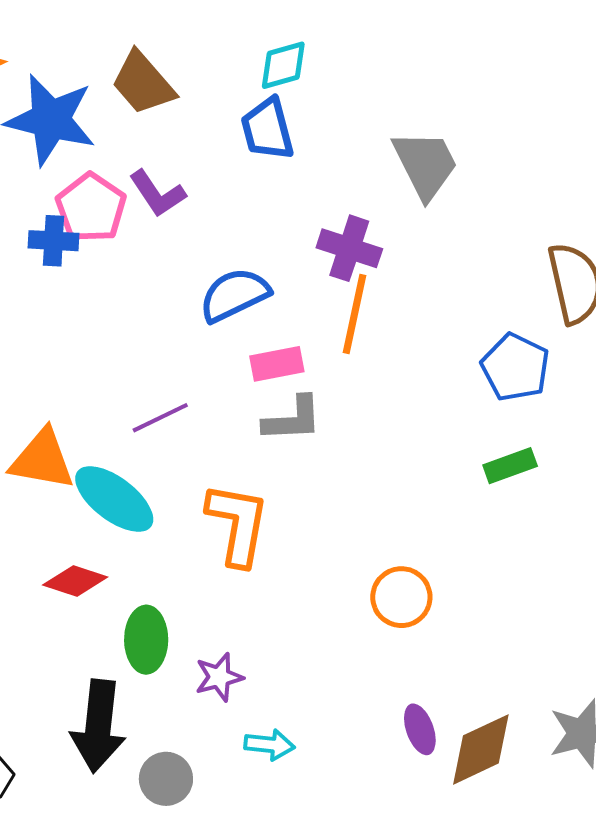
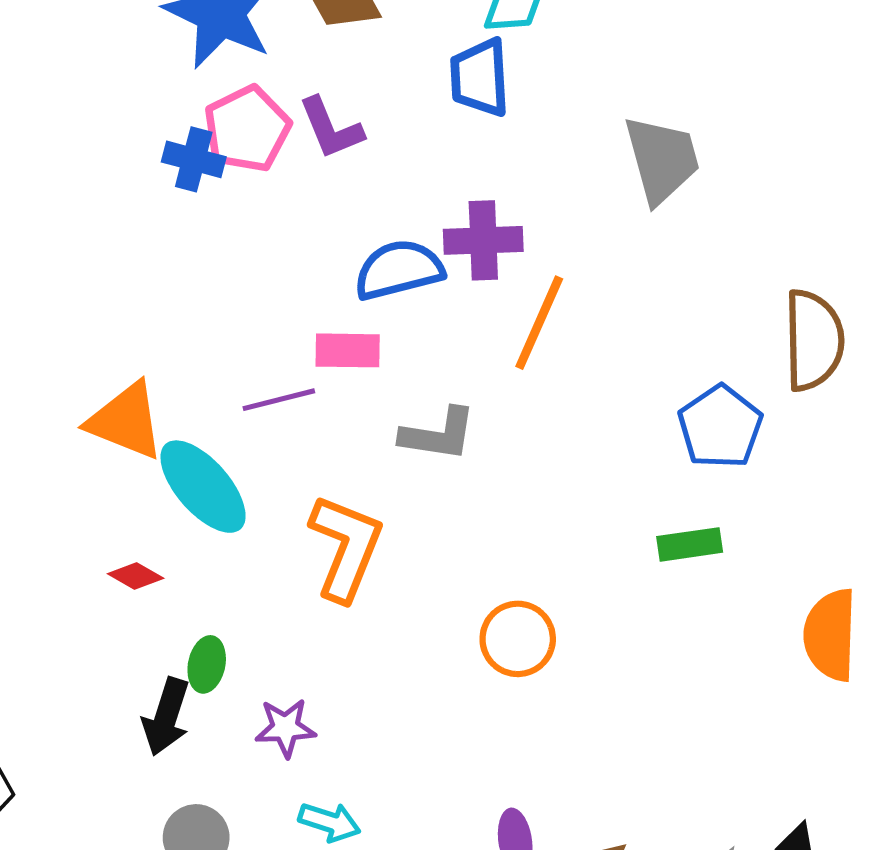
purple cross: (349, 248) -> (483, 240), moved, turned -32
pink rectangle: (277, 364) -> (348, 350), moved
red diamond: (75, 581) -> (136, 576), size x0.7
orange circle: (401, 597) -> (518, 639), moved
green ellipse: (146, 640) -> (207, 664), size x0.7
black arrow: (98, 726) -> (166, 717), moved, size x0.7

